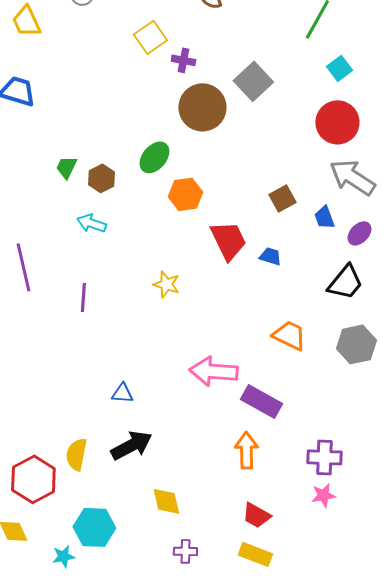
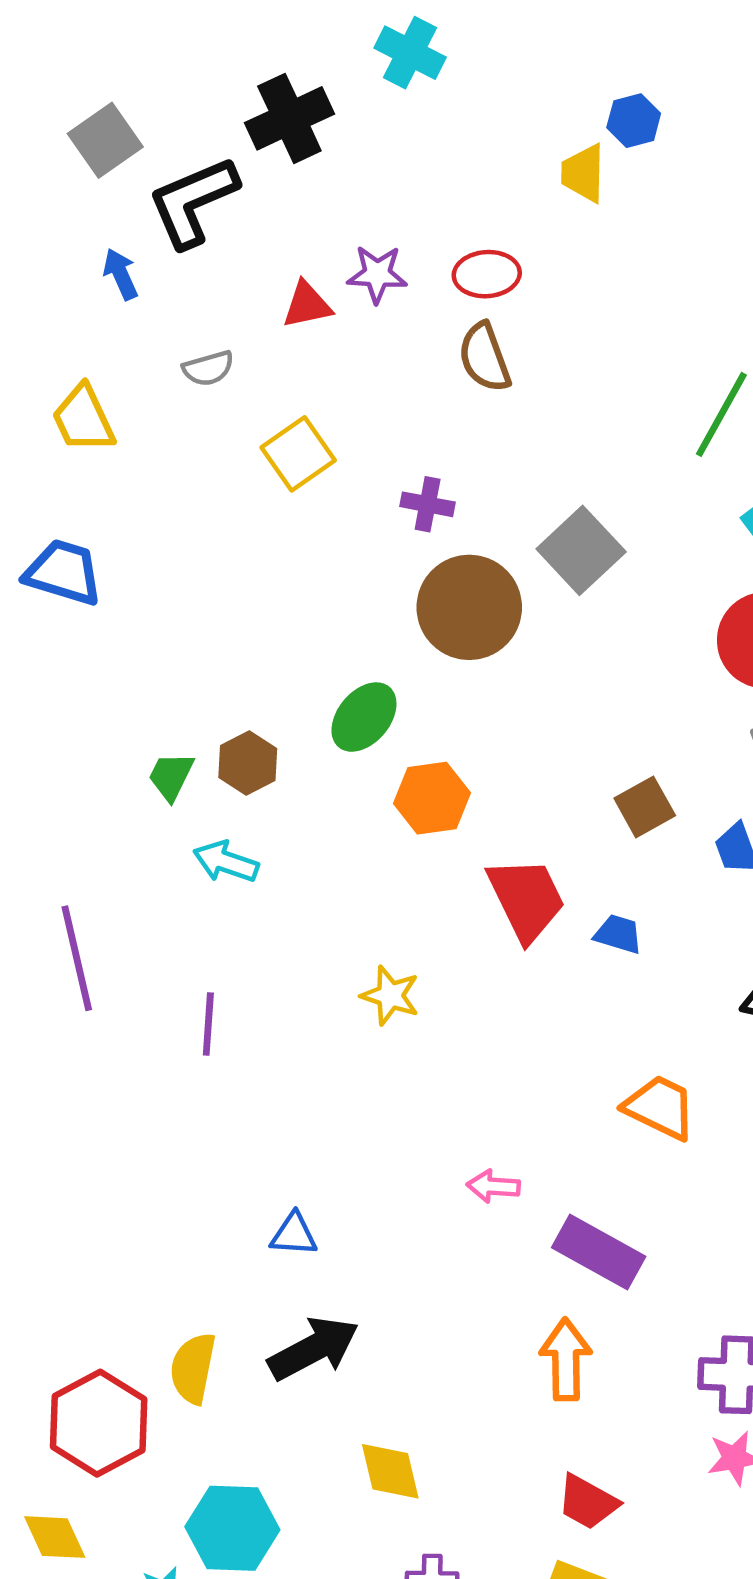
yellow square: (150, 37) -> (298, 454), moved
green trapezoid: (66, 167) -> (171, 776), moved
pink arrow: (213, 371) -> (493, 1186), size x0.5

